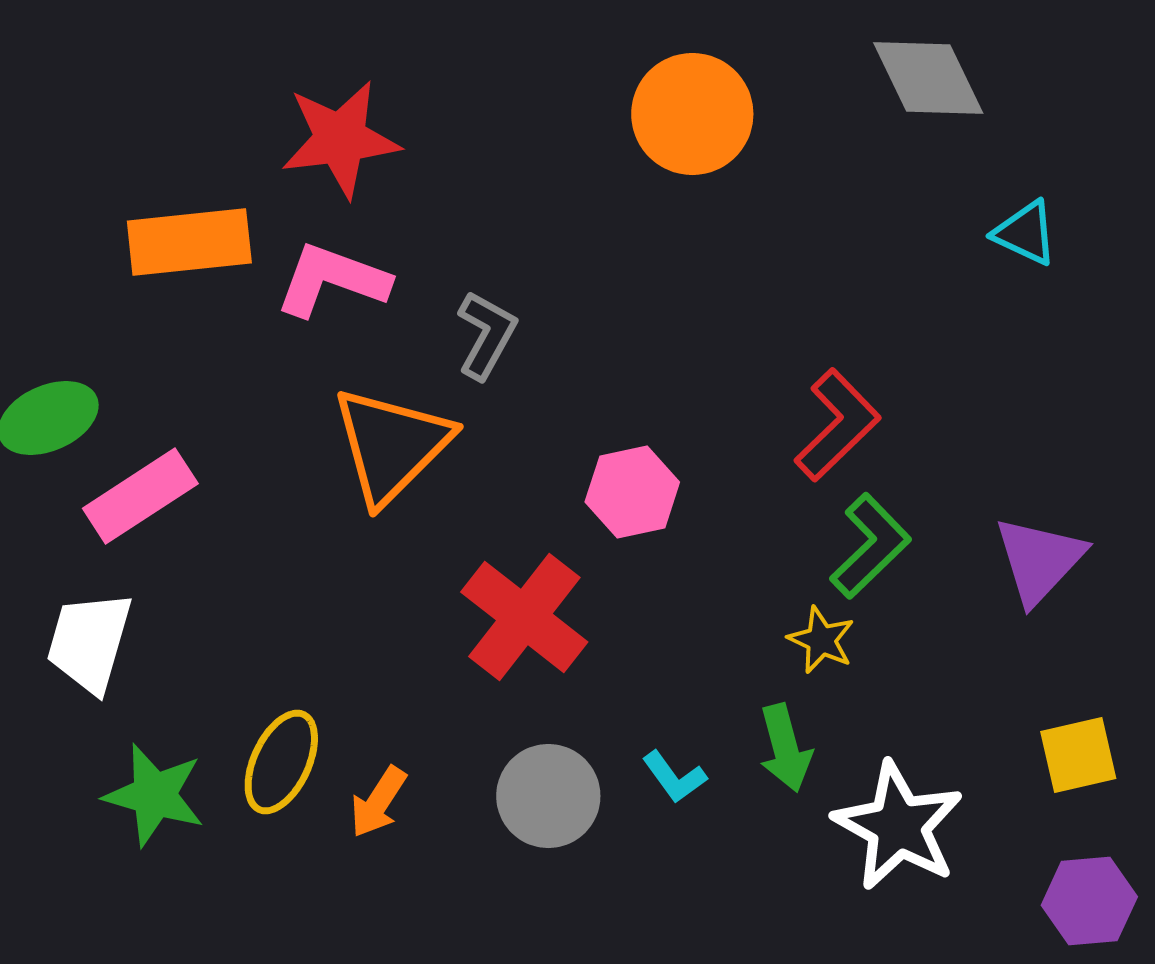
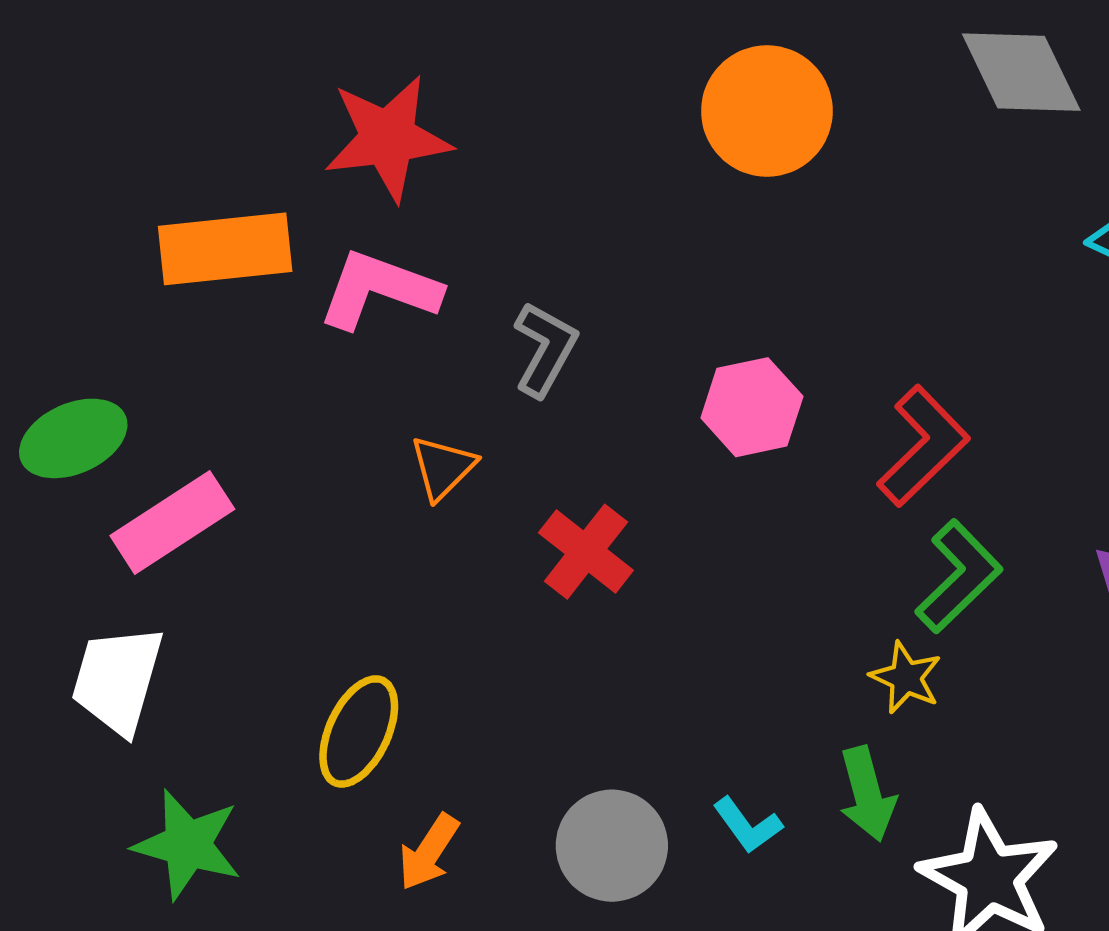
orange triangle: (391, 445) -> (443, 468), size x0.5
pink hexagon: (632, 492) -> (752, 407), moved
red cross: (524, 617) -> (586, 552), moved, size x0.7
yellow ellipse: (281, 762) -> (359, 731), moved

